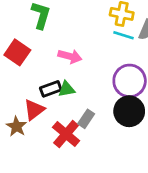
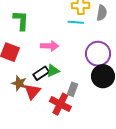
cyan line: (124, 35) -> (76, 22), moved
brown star: (17, 126) -> (19, 83), moved

